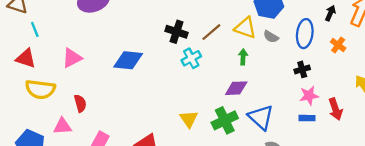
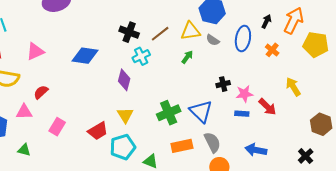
yellow triangle: (245, 28) -> (190, 31), turned -30
green arrow: (243, 57) -> (187, 57), turned 32
black cross: (302, 69) -> (223, 84), moved
purple diamond: (236, 88) -> (124, 80), moved, turned -75
red semicircle: (80, 103) -> (41, 92), turned -119
red arrow: (335, 109) -> (267, 107), turned -30
yellow triangle: (189, 119) -> (125, 115), moved

